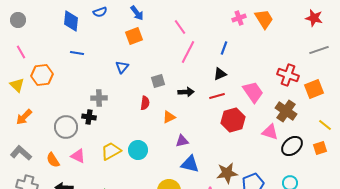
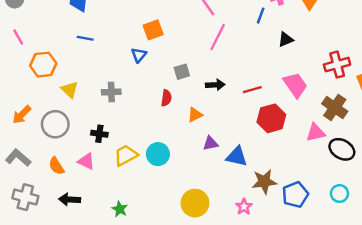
orange square: (134, 36) -> (153, 30), moved
blue line: (224, 48) -> (261, 16), moved
black triangle: (220, 74) -> (286, 39), moved
red cross: (288, 75) -> (337, 65), turned -35
yellow triangle: (17, 85) -> (70, 90), moved
black cross: (89, 117) -> (99, 134), moved
gray circle: (66, 127) -> (55, 124), moved
pink triangle: (270, 132) -> (316, 133), turned -30
black ellipse: (292, 146) -> (342, 149), turned 70
blue triangle: (190, 164) -> (237, 156), moved

